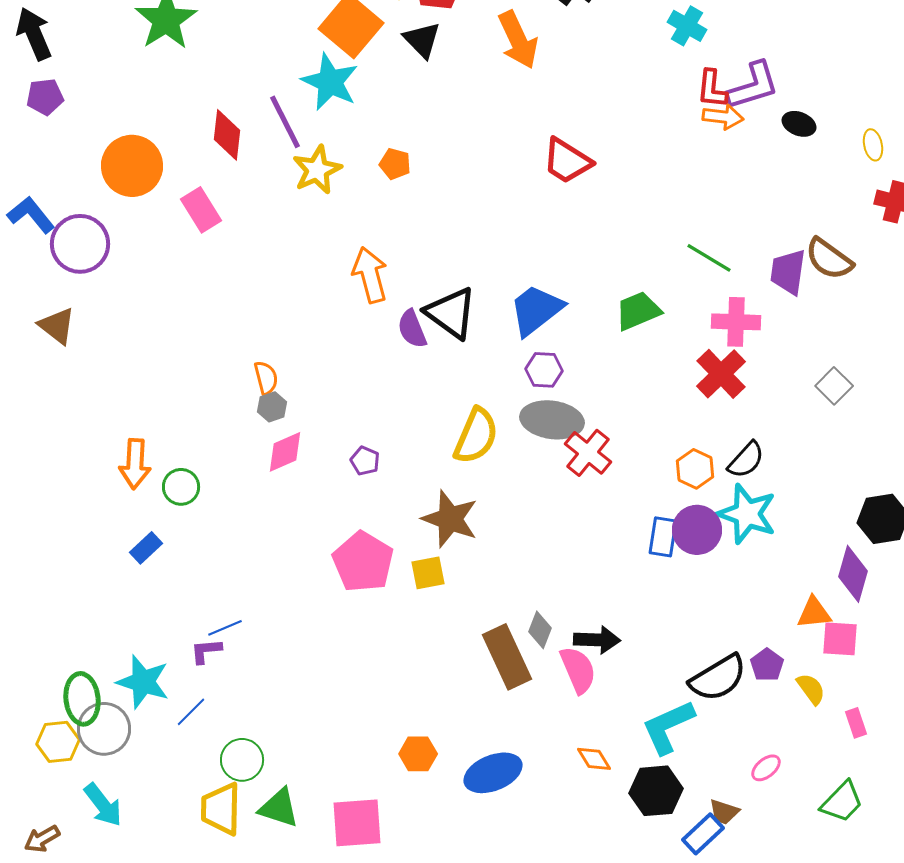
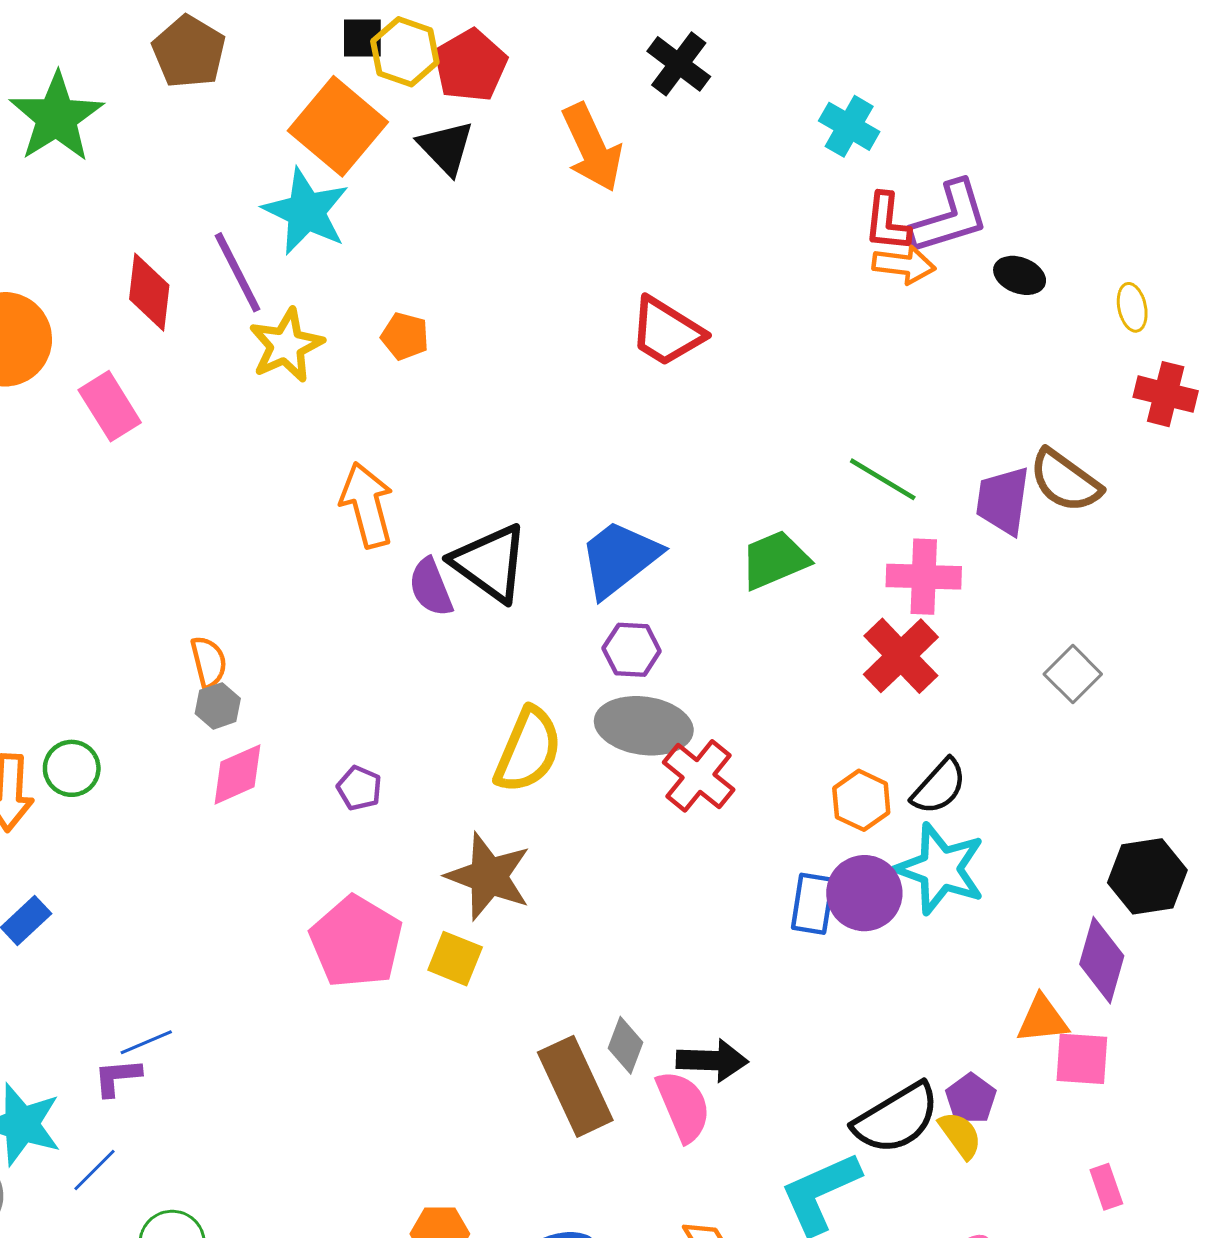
green circle: (181, 487) -> (72, 768), moved
yellow square: (428, 573) -> (455, 959), turned 33
yellow semicircle: (811, 689) -> (960, 1135), moved

